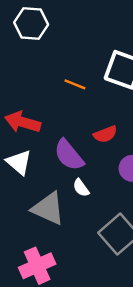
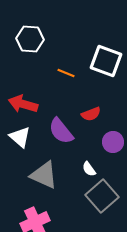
white hexagon: (31, 24) -> (30, 39), moved
white semicircle: (81, 188) -> (89, 169), moved

